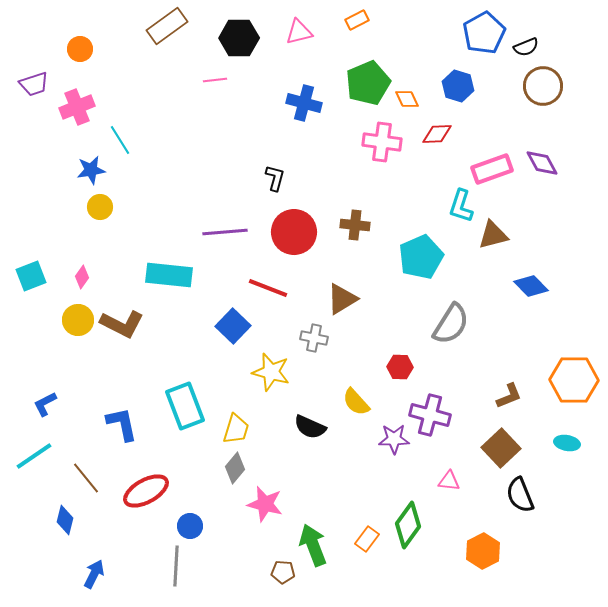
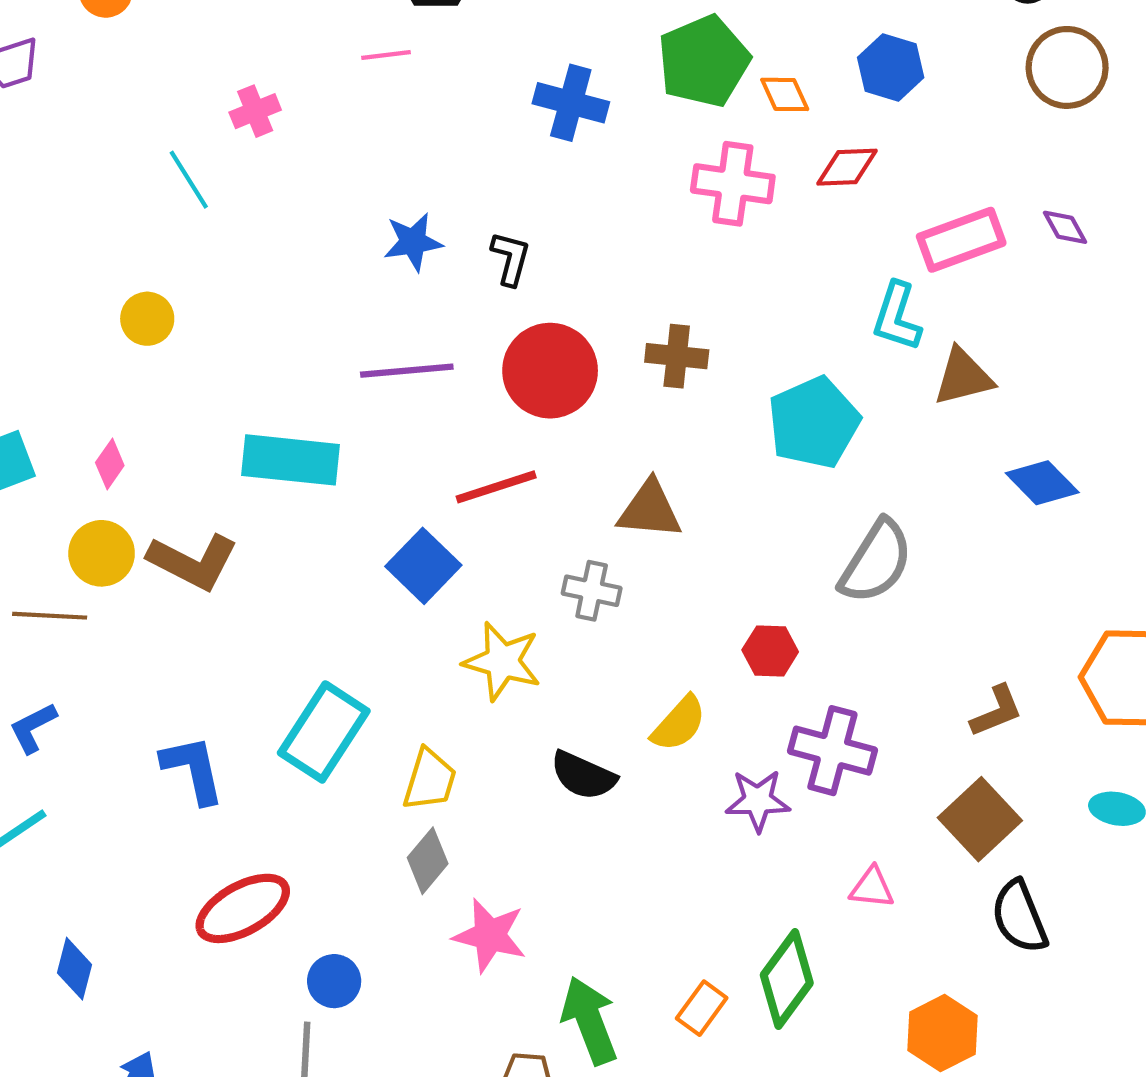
pink cross: (77, 107) -> (255, 111), moved, size x0.7
purple diamond: (542, 163) -> (1065, 227), size x0.7
blue star: (91, 170) -> (413, 242), moved
red line: (268, 288) -> (496, 487), turned -39
brown triangle: (342, 299) -> (650, 510), turned 36
yellow semicircle: (356, 402) -> (679, 724), turned -96
cyan rectangle: (185, 406) -> (324, 732), turned 54
brown line: (86, 478) -> (50, 616), moved, turned -48

